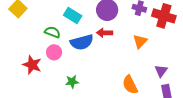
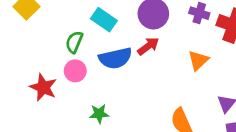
green semicircle: (52, 32) -> (74, 42), turned -91
red arrow: (105, 33) -> (148, 46), turned 140

